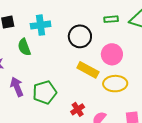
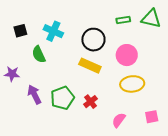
cyan cross: (41, 25) -> (53, 31), turned 36
yellow rectangle: (88, 70) -> (90, 66), moved
red cross: (78, 109) -> (90, 102), moved

